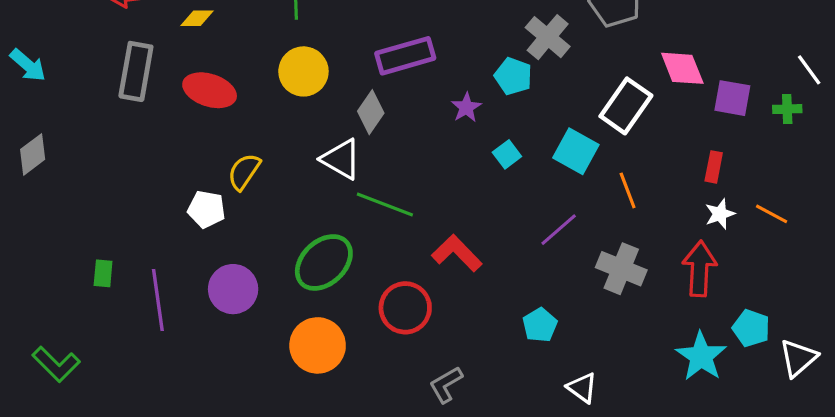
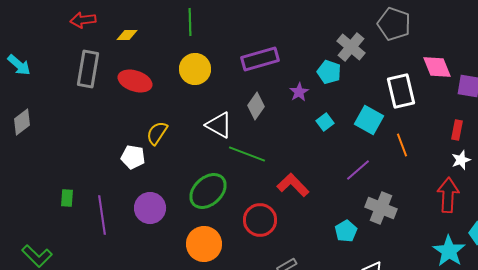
white rectangle: (626, 106) -> (401, 91), turned -48
gray diamond: (371, 112) -> (256, 106), moved
gray cross: (621, 269) -> (381, 208), moved

